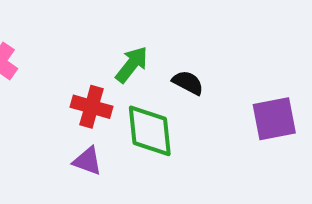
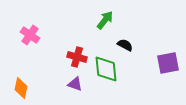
green arrow: (132, 65) -> (105, 20), moved

